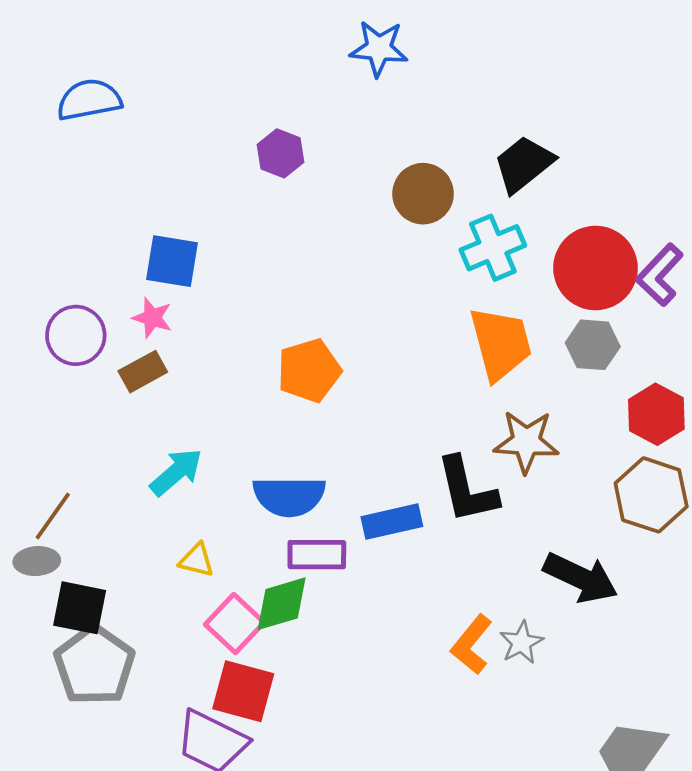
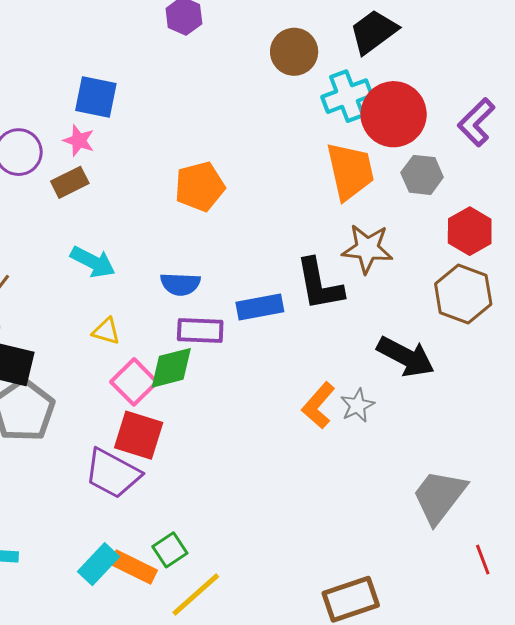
red circle: (595, 268) -> (394, 114), moved
cyan arrow: (176, 472) -> (93, 262), turned 66
blue semicircle: (289, 496) -> (180, 284), size x0.7

